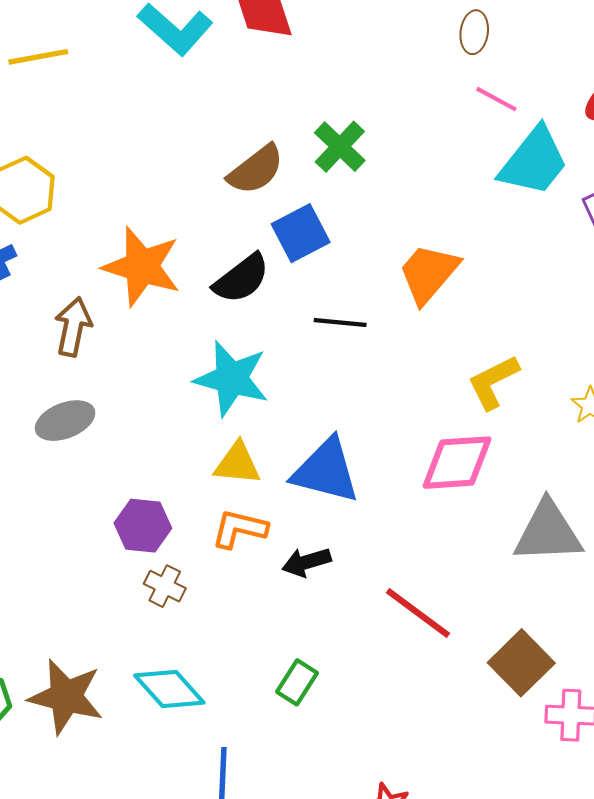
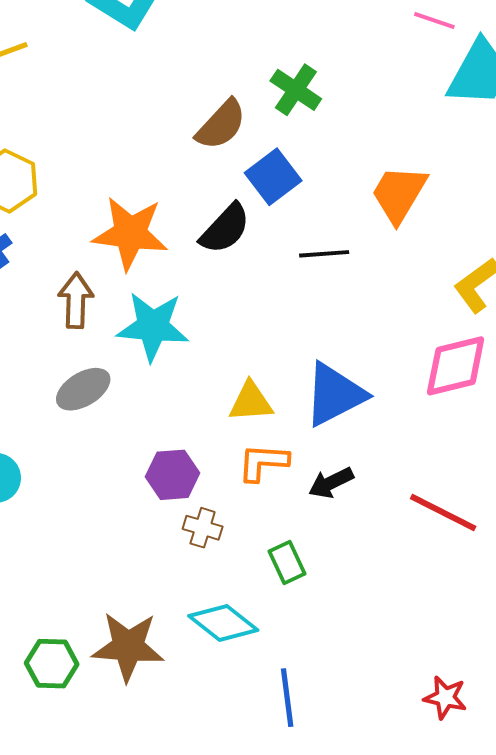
cyan star: (231, 379) -> (153, 326), moved
blue triangle: (326, 471) -> (335, 395), turned -32
green rectangle: (297, 682) -> (287, 562), moved, turned -48

